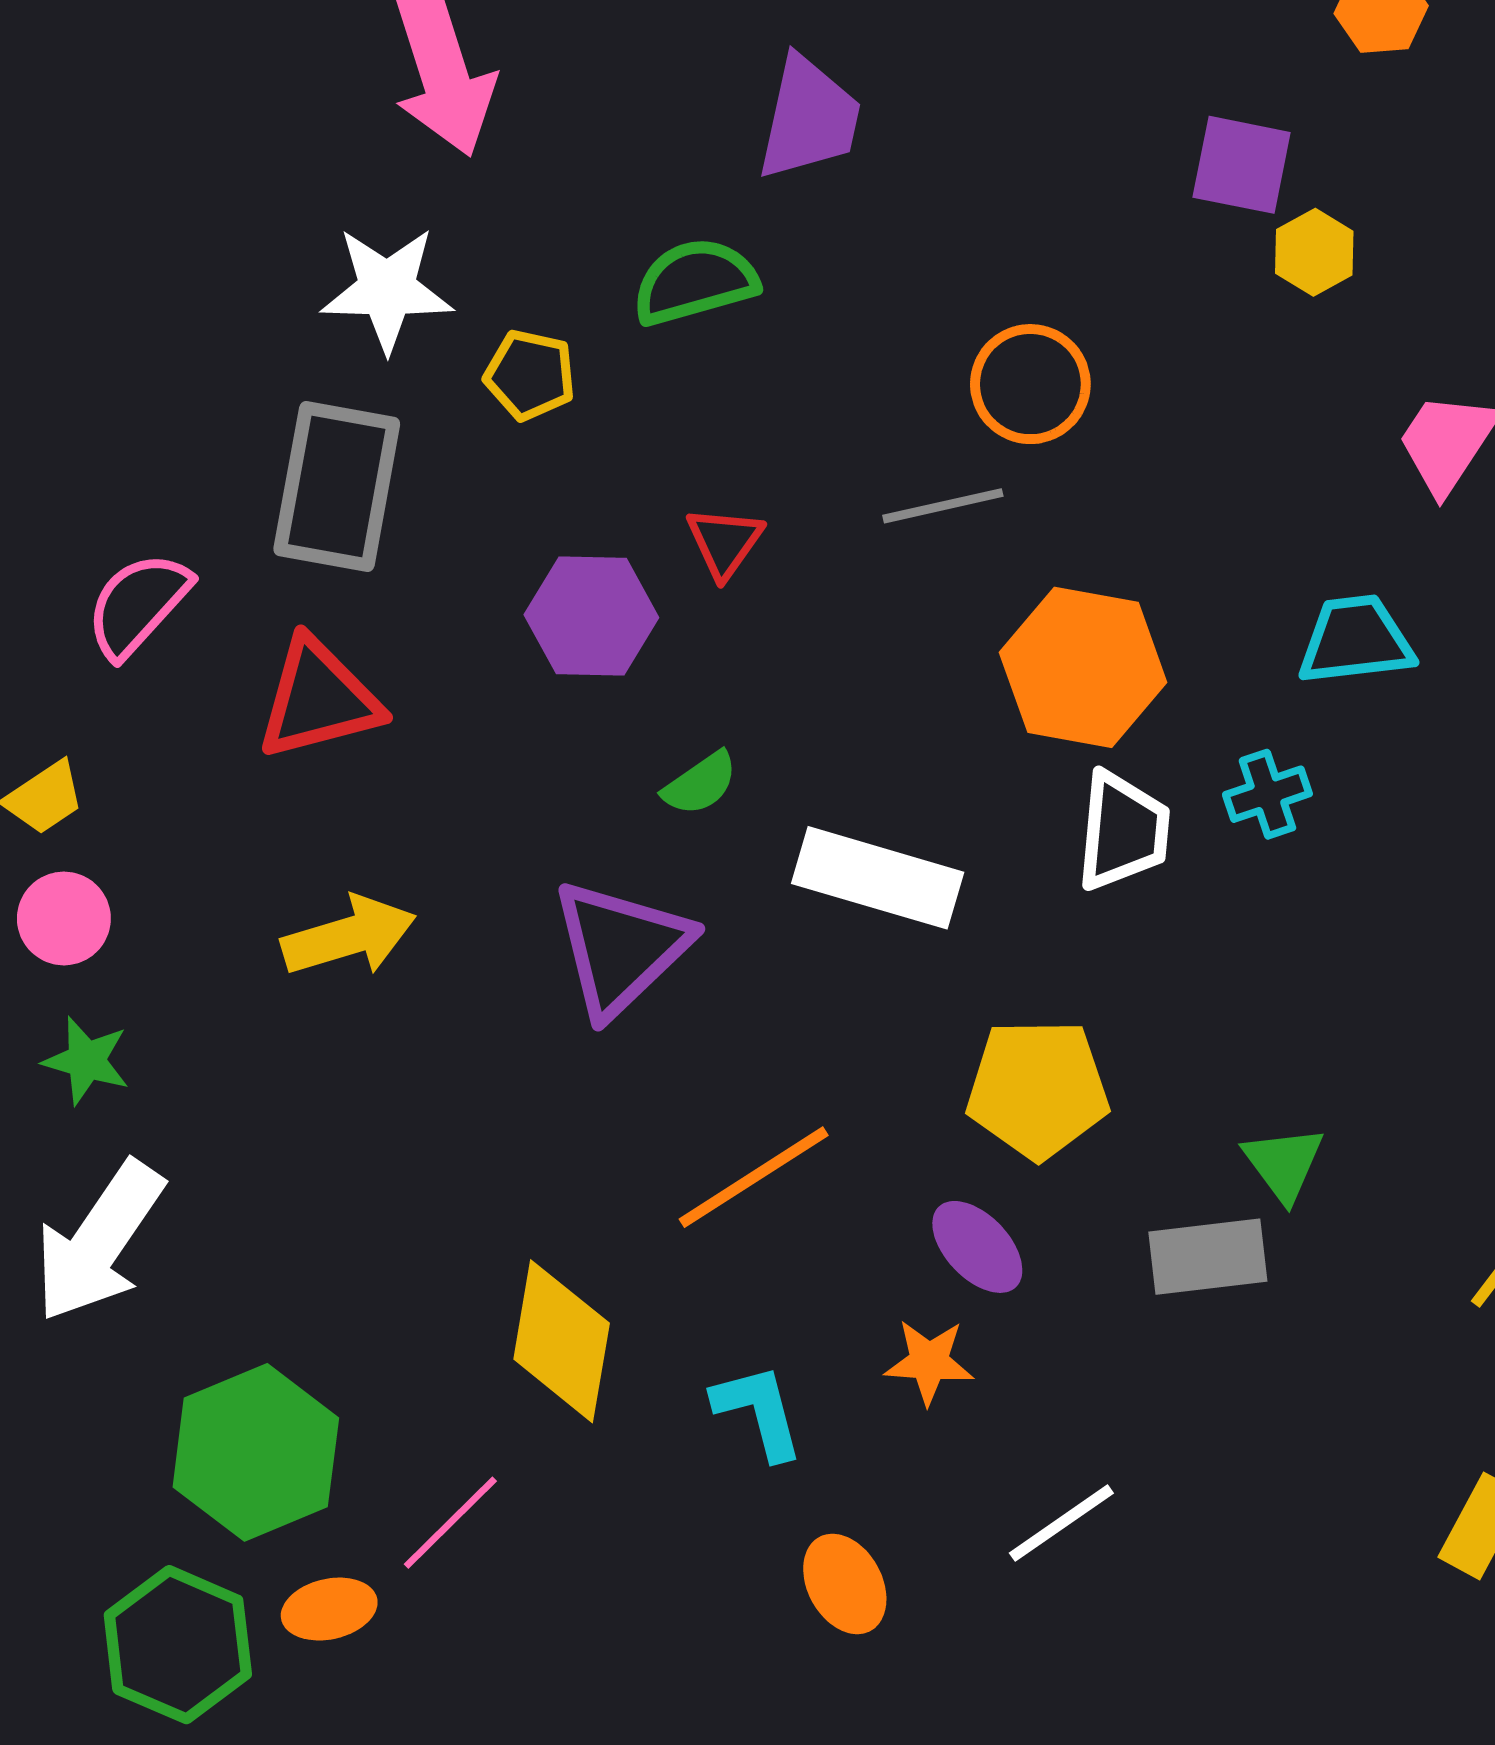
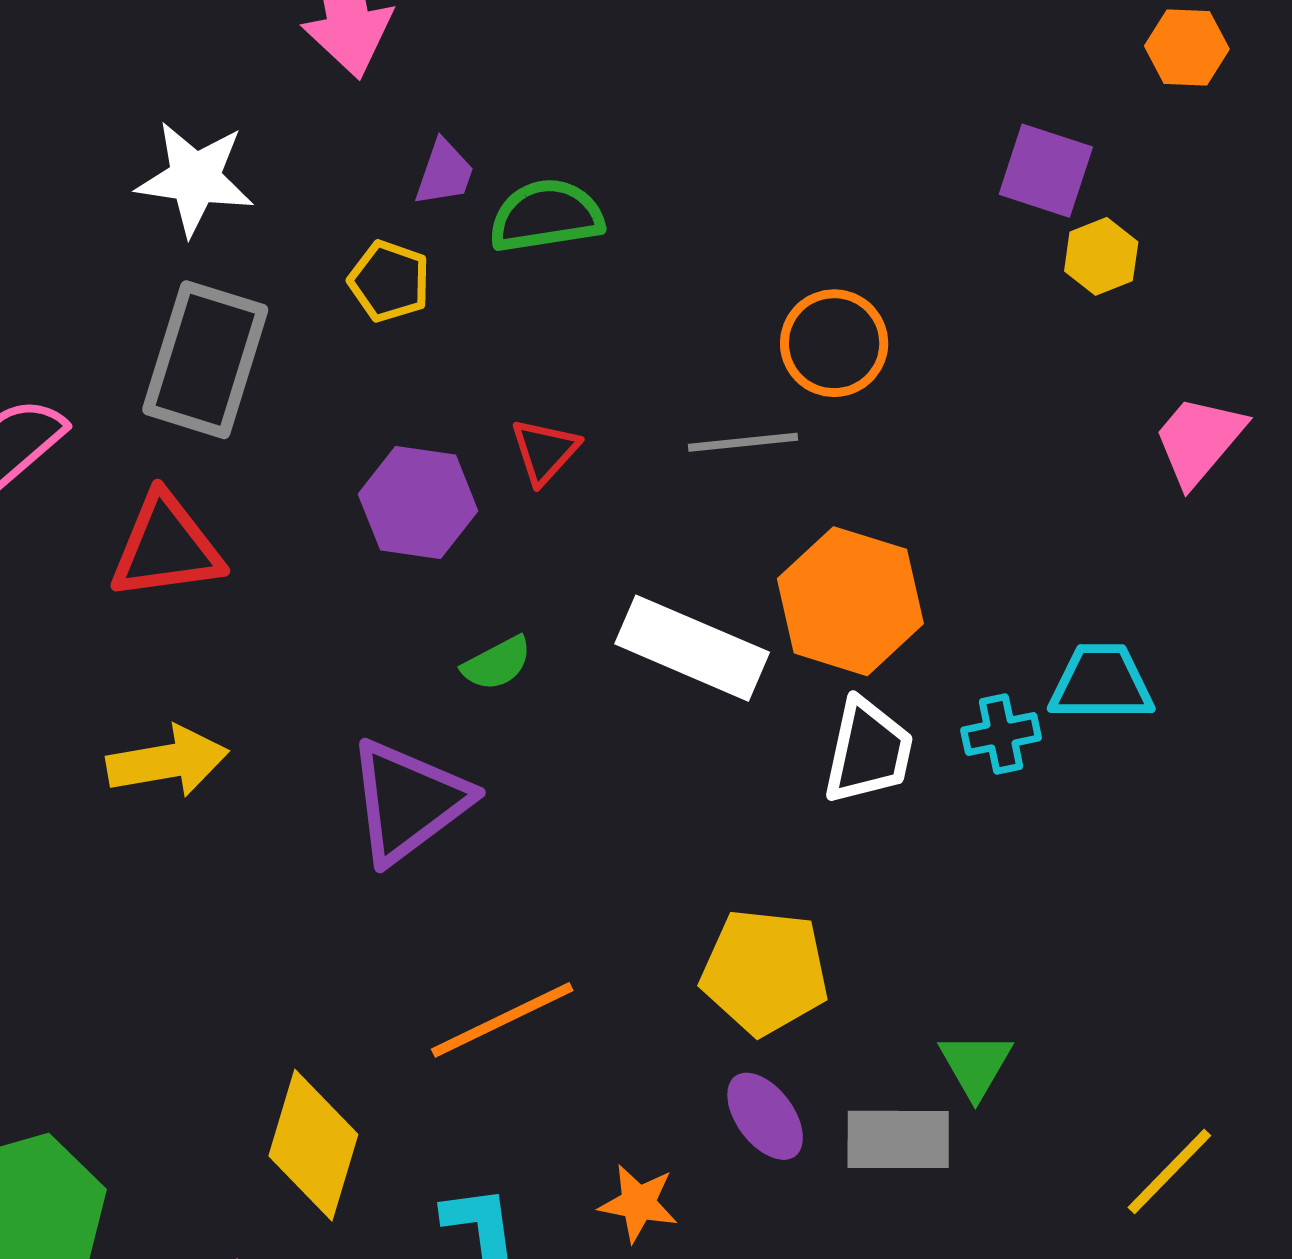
purple trapezoid: (809, 118) -> (444, 173), moved, size x0.6
white star: (387, 289) -> (195, 178), moved
cyan trapezoid: (1356, 640) -> (1101, 683), moved
white rectangle: (878, 878) -> (692, 648), moved
purple ellipse: (977, 1247) -> (765, 1116), moved

